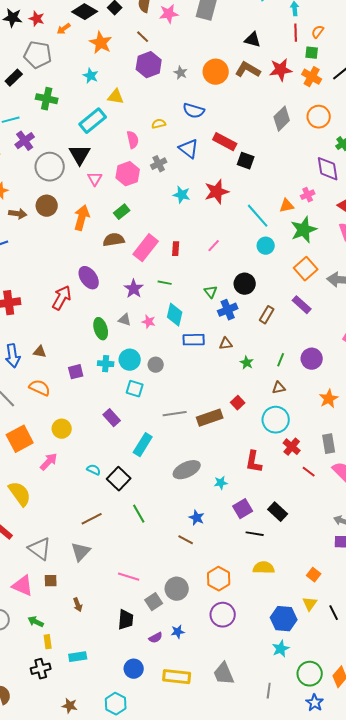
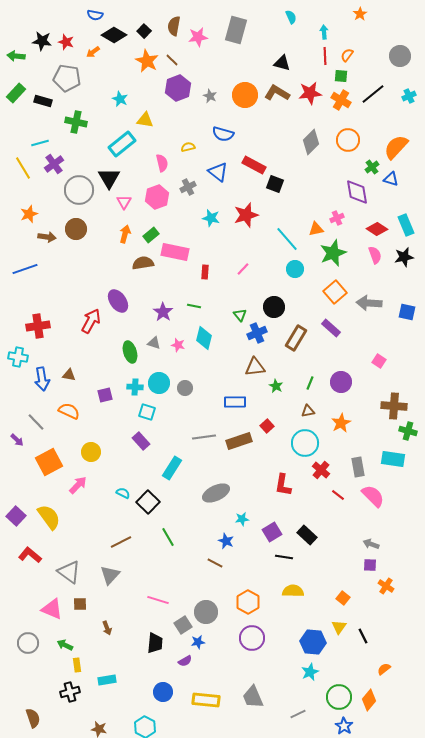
orange star: (101, 43) -> (147, 61), moved
black rectangle: (14, 78) -> (43, 101), turned 60
orange arrow: (82, 218) -> (125, 234), moved, size x0.7
pink rectangle: (146, 248) -> (175, 252), moved, turned 64
brown rectangle: (267, 315) -> (296, 338), size x1.4
blue rectangle: (194, 340) -> (235, 402), moved
brown triangle: (226, 344) -> (255, 367), size x1.5
cyan square: (135, 389) -> (147, 412), moved
orange star: (329, 399) -> (341, 423), moved
cyan star: (221, 483) -> (242, 519), moved
blue star: (178, 632) -> (198, 642), moved
gray line: (269, 691) -> (298, 714), turned 56

